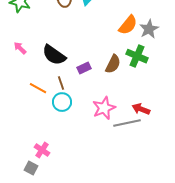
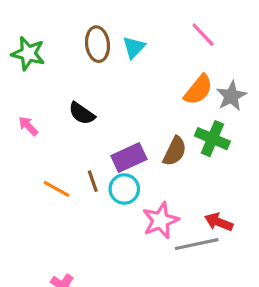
black semicircle: (54, 55) -> (82, 113), moved, size x0.7
purple rectangle: (84, 68) -> (129, 157), size x1.5
cyan circle: (62, 102) -> (124, 189), moved

